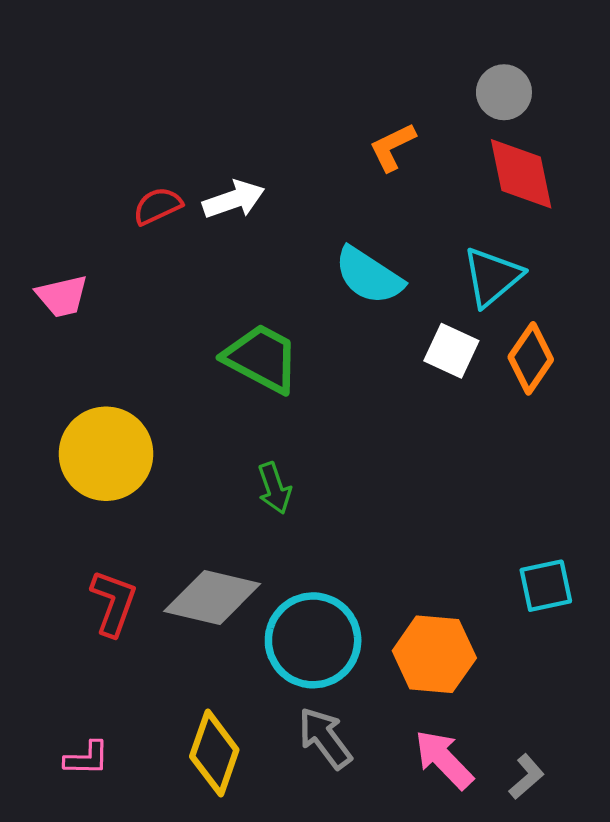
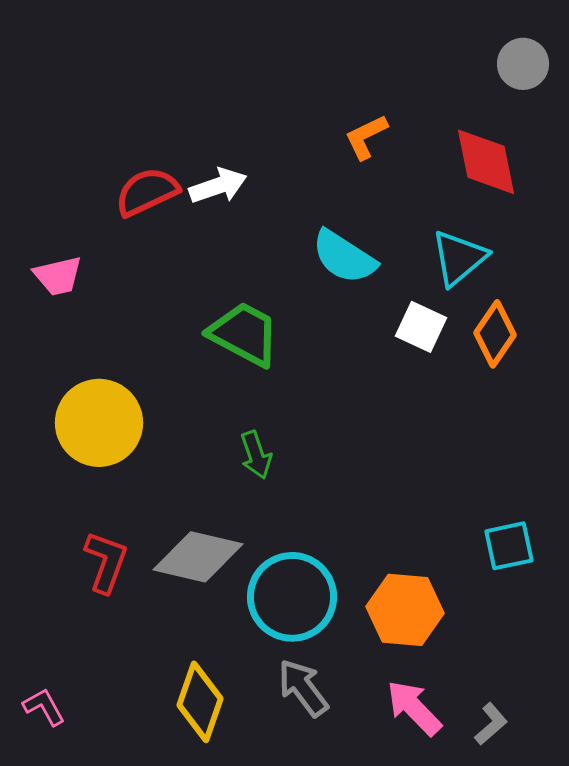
gray circle: (504, 92) -> (523, 64), moved
red semicircle: (158, 206) -> (147, 192), size x1.4
pink L-shape: (87, 758) -> (44, 707), moved, turned -120

